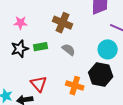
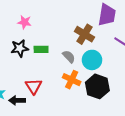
brown cross: (62, 23) -> (84, 34), moved
cyan circle: (108, 49) -> (92, 60), moved
orange cross: (75, 86) -> (72, 80), moved

